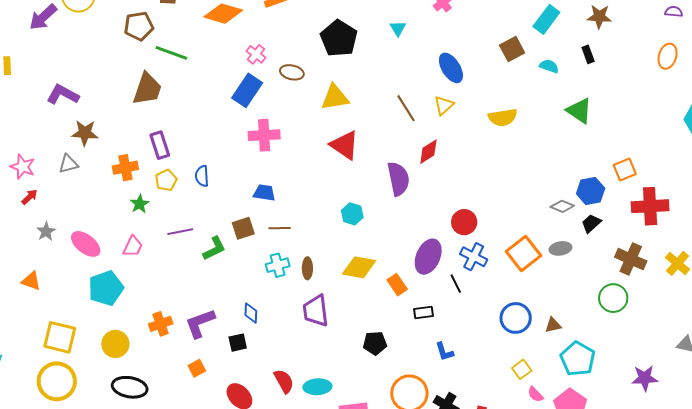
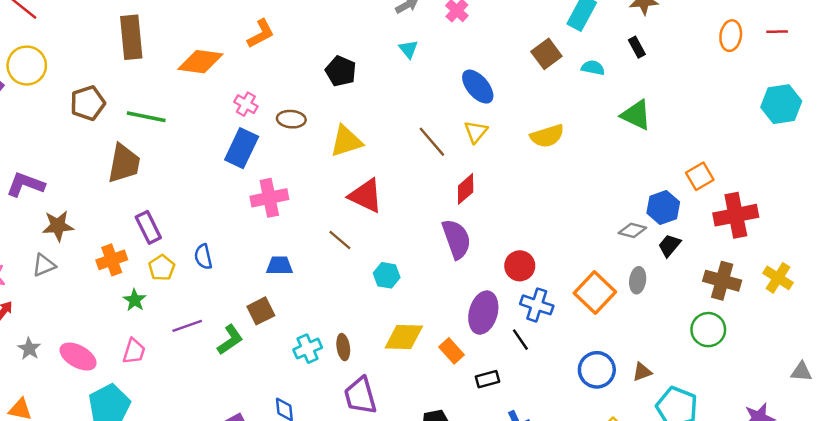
brown pentagon: (139, 26) -> (88, 103), moved
black pentagon: (339, 38) -> (341, 71), size x0.7
purple semicircle: (398, 179) -> (456, 239), moved
brown line: (280, 228) -> (340, 240), moved, turned 50
gray ellipse: (560, 248) -> (638, 280), turned -65

